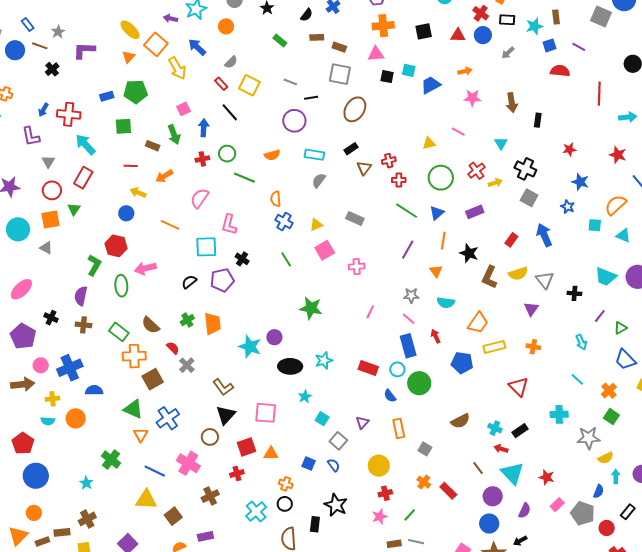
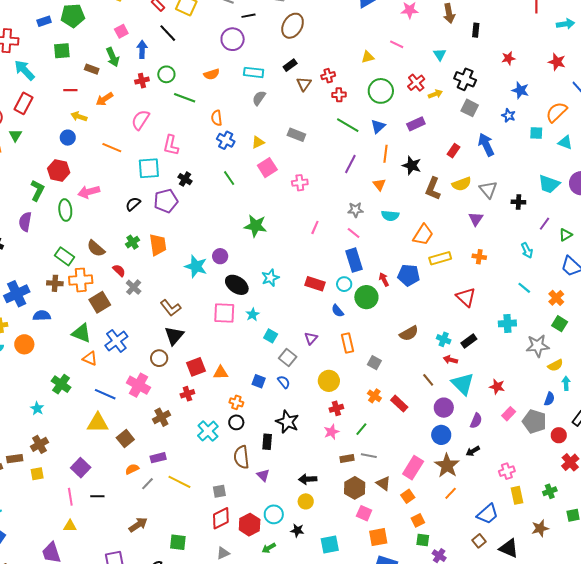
brown cross: (83, 325) -> (55, 283), moved
red arrow: (436, 336) -> (384, 279), moved
black ellipse: (290, 366) -> (237, 285), turned 35
pink square: (266, 413) -> (224, 313), moved
orange triangle: (141, 435) -> (90, 358), turned -35

